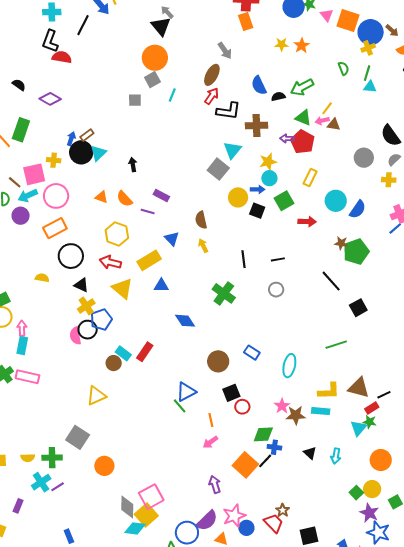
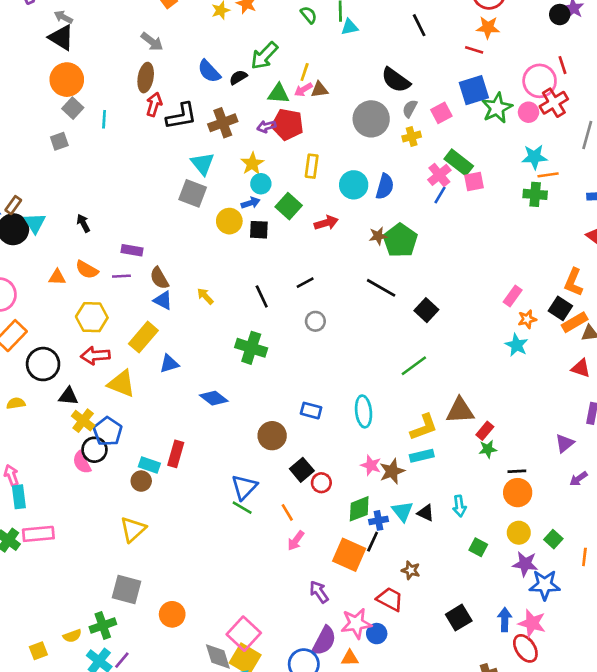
gray circle: (364, 158) -> (371, 119), size x1.4
brown semicircle: (201, 220) -> (159, 278), moved
black line: (384, 395) -> (517, 471), moved, turned 40
cyan triangle: (358, 428) -> (403, 511), moved
green square: (356, 493) -> (478, 547), moved
brown star: (283, 510) -> (411, 570), moved
pink star: (234, 516) -> (356, 623), turned 30
red trapezoid: (274, 523) -> (390, 599), moved

